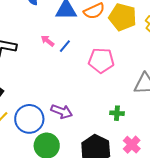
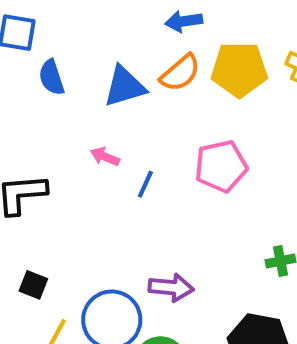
blue line: (65, 46) -> (145, 184), moved

